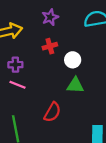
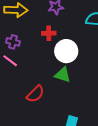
white circle: (73, 60) -> (66, 51), size x1.5

